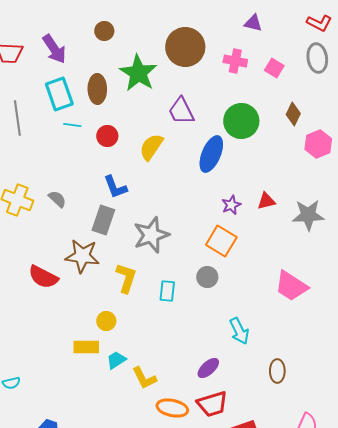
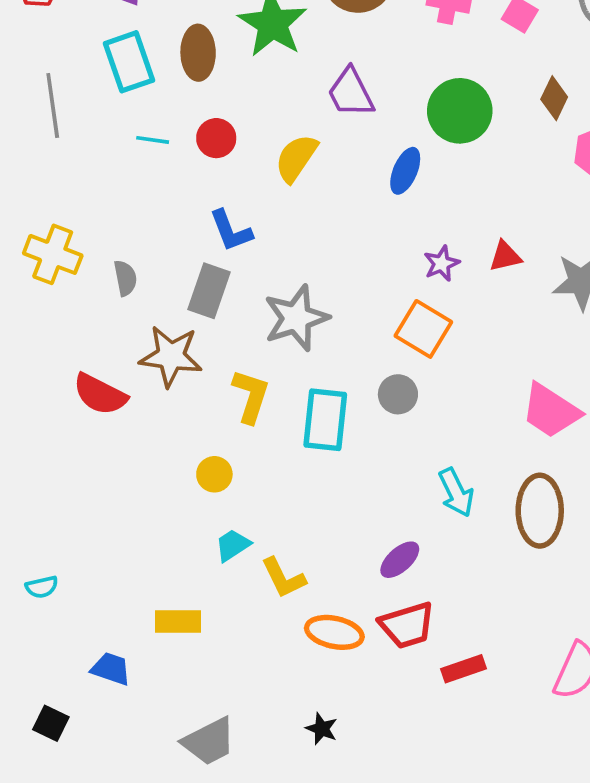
cyan line: (72, 125) -> (153, 140), moved
blue ellipse: (211, 154) -> (405, 171), size x0.7
gray semicircle: (57, 199) -> (125, 278), moved, turned 36
cyan rectangle: (167, 291) -> (325, 420), size x1.6
yellow rectangle: (86, 347) -> (178, 621), moved
brown ellipse: (277, 371) -> (540, 511), moved, size x1.6

